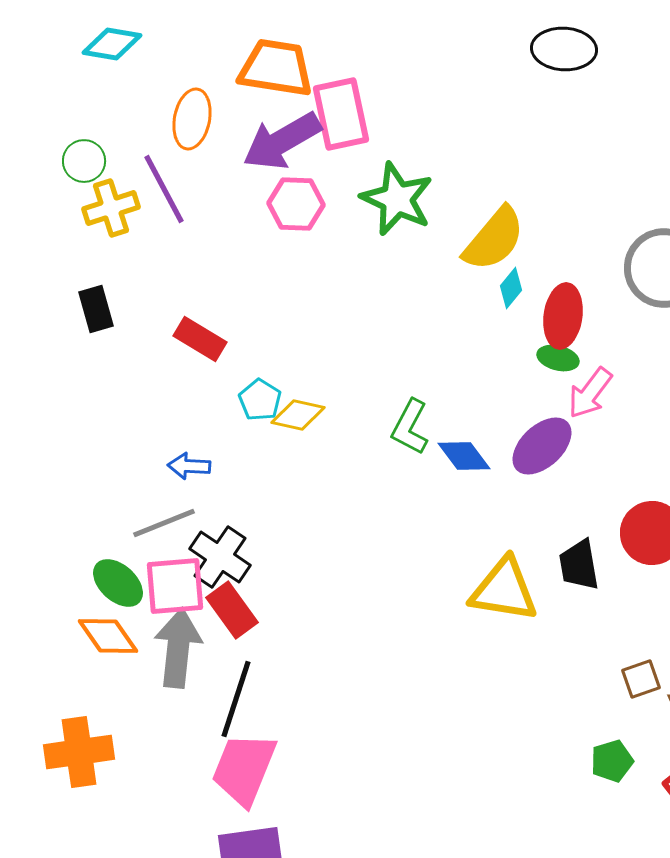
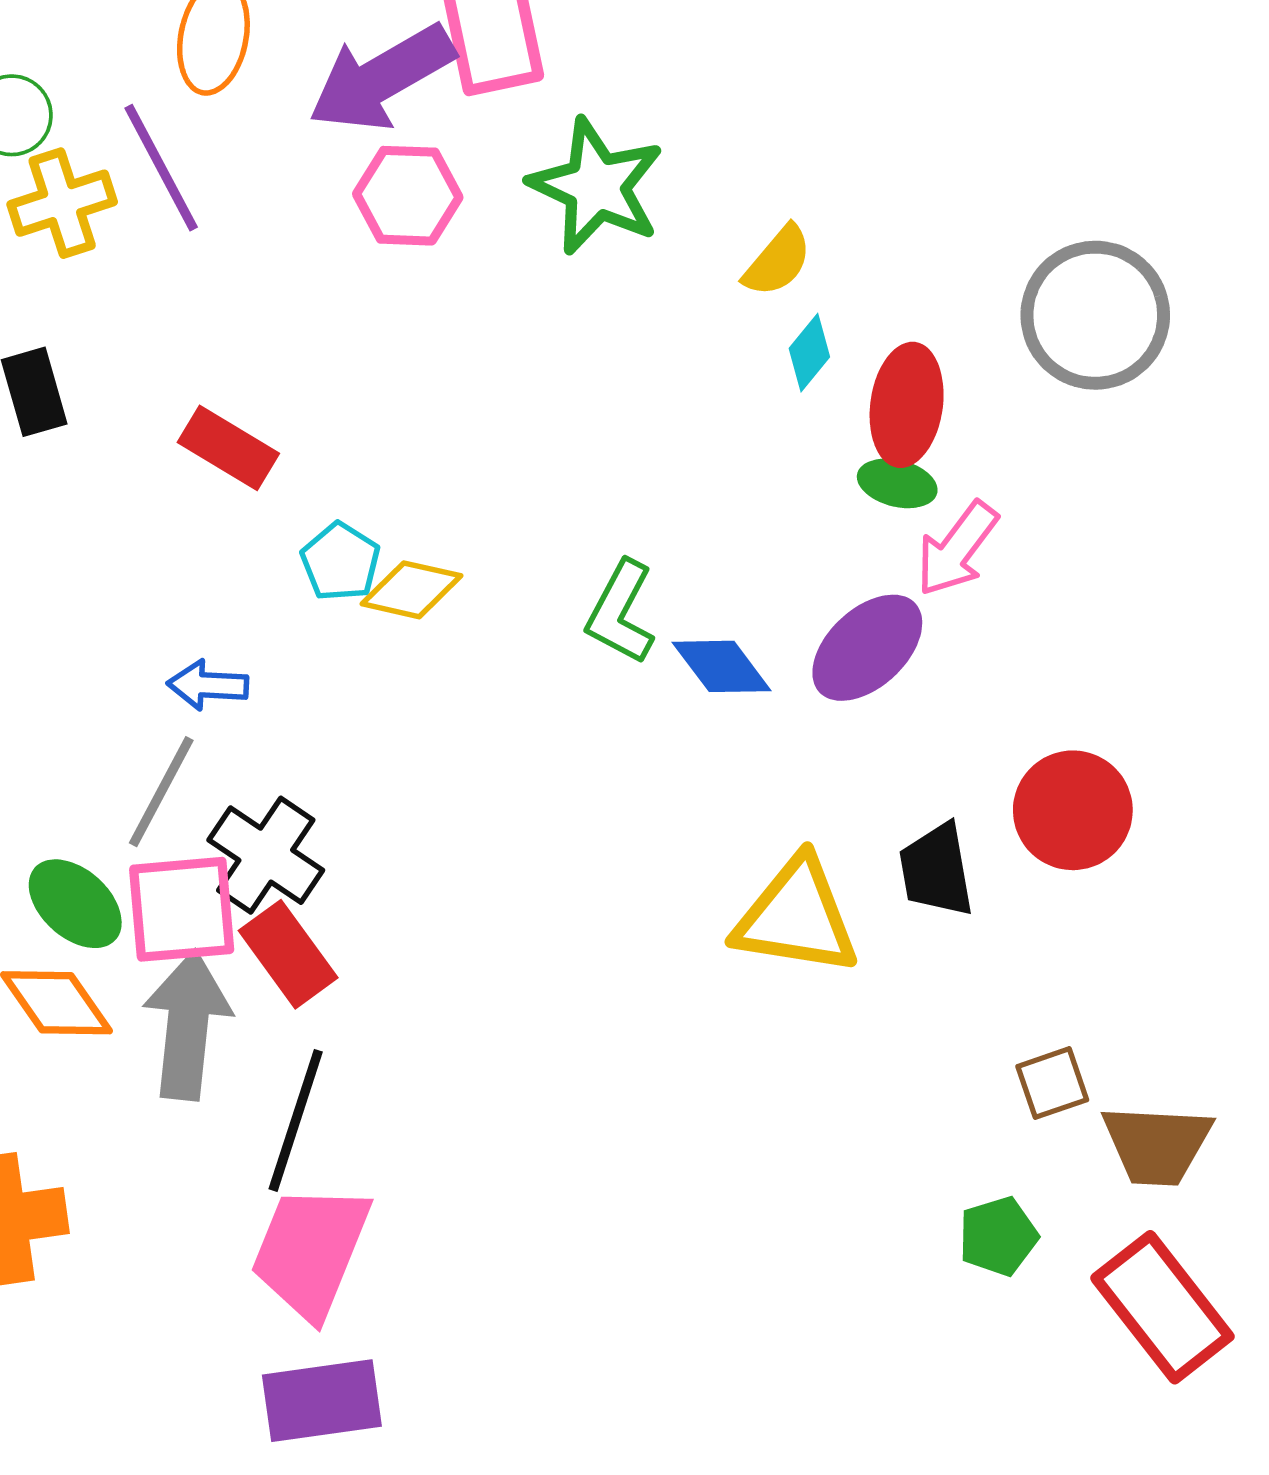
yellow semicircle: (494, 239) -> (778, 261), size x0.6
gray line: (164, 523) -> (161, 792), turned -40

